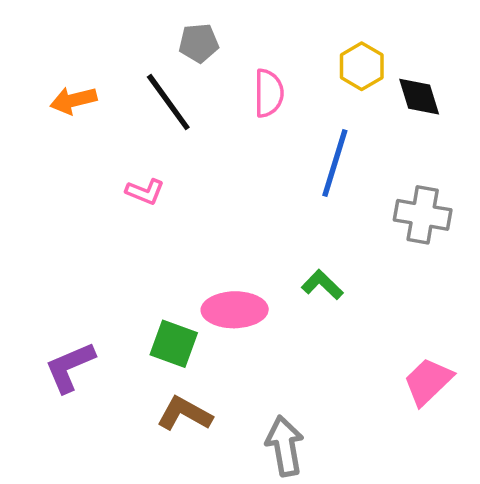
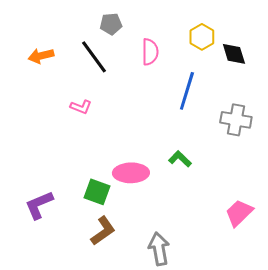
brown L-shape: (184, 414) -> (103, 231), turned 116

